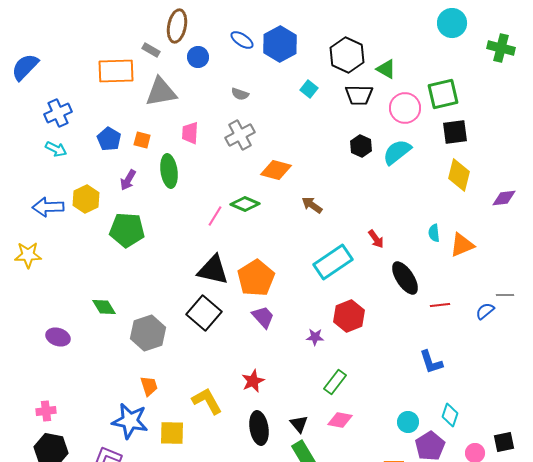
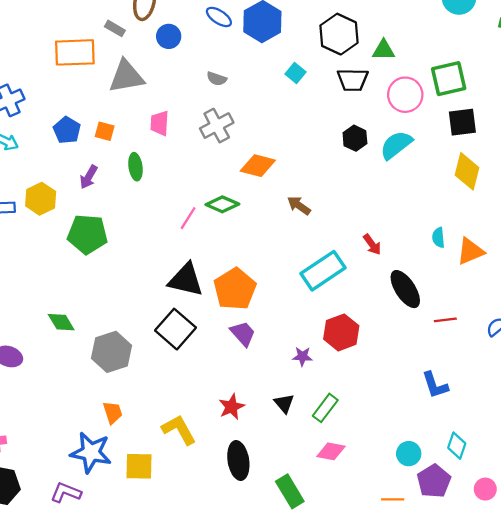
green triangle: (386, 69) -> (384, 50), turned -30
green ellipse: (169, 171) -> (135, 167), size x0.7
black triangle: (299, 424) -> (284, 403), moved

